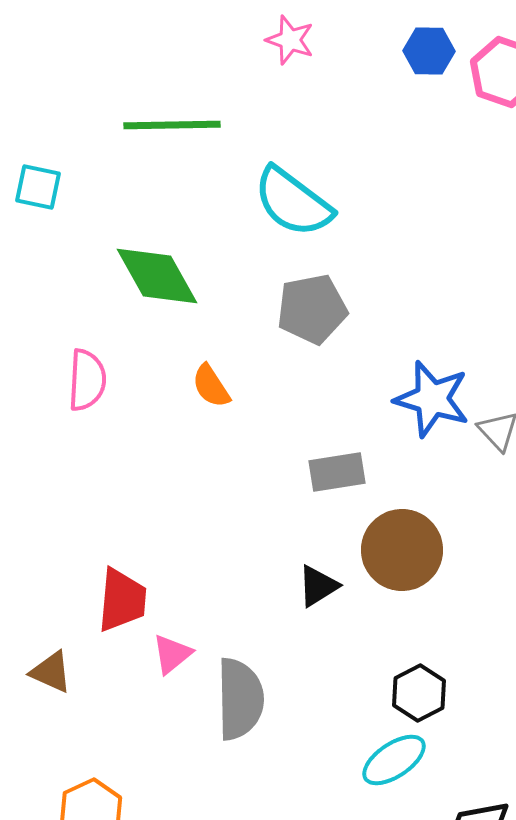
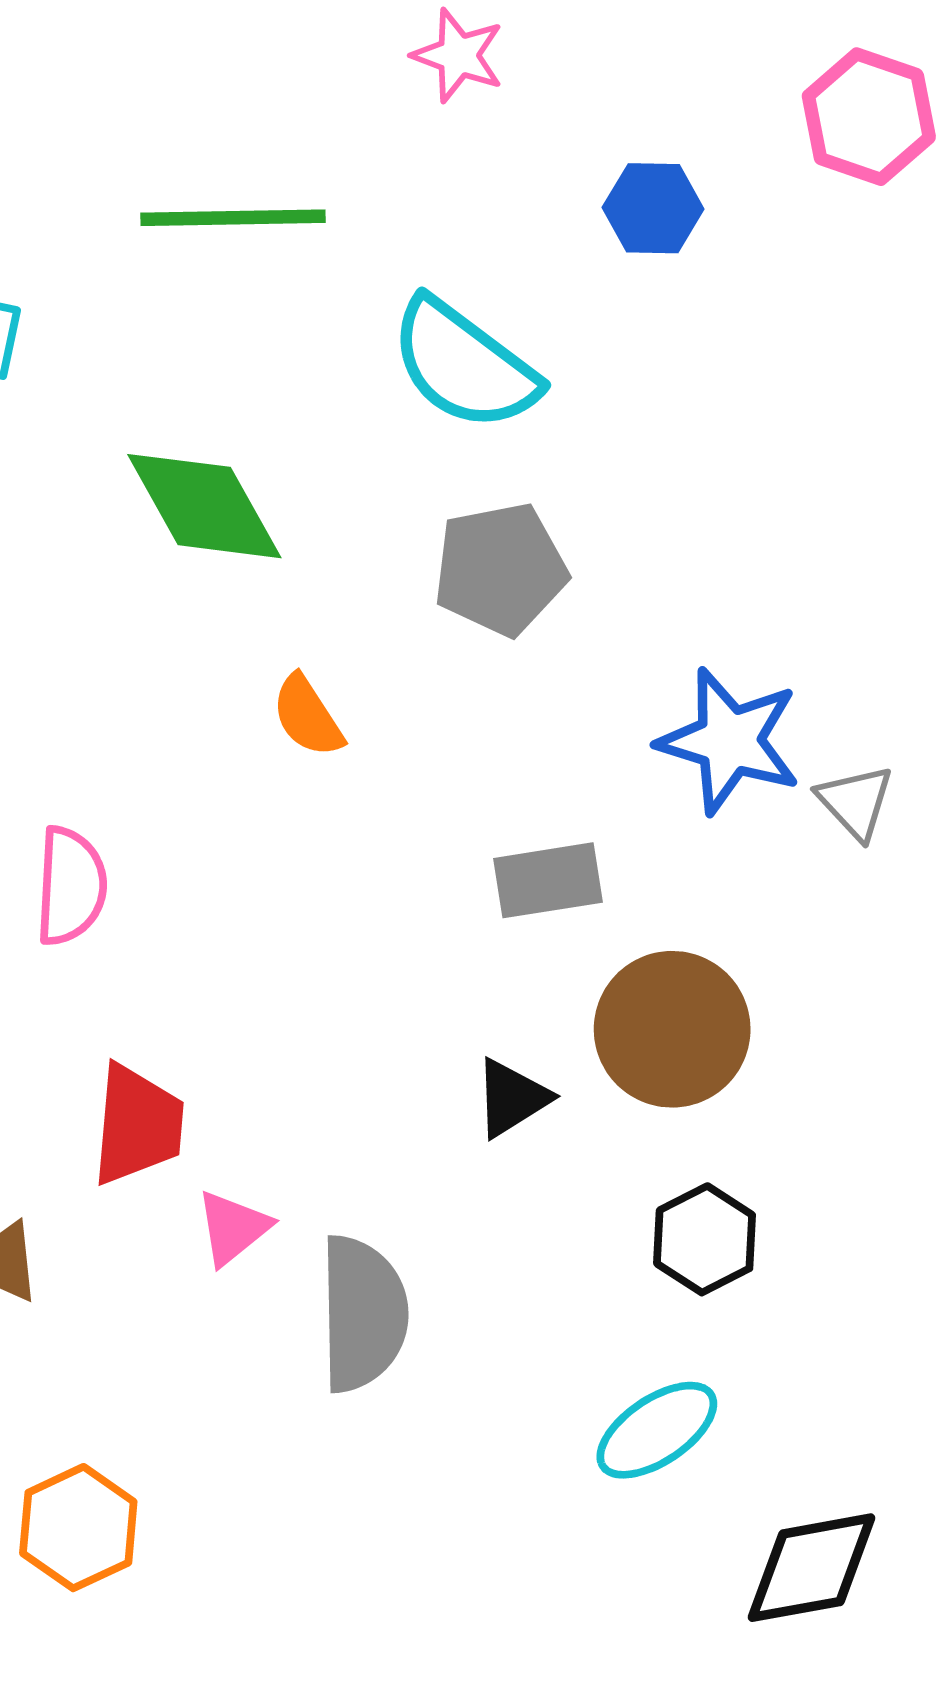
blue hexagon: (429, 51) -> (653, 208), moved
pink semicircle: (87, 380) -> (71, 886), moved
black hexagon: (419, 693) -> (705, 1239), moved

